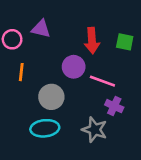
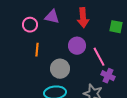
red arrow: (92, 41) -> (83, 18), moved
pink line: (102, 81) -> (99, 57), turned 42

